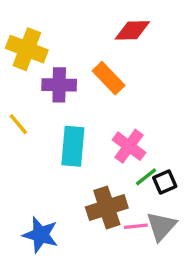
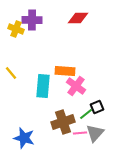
yellow cross: (27, 49) -> (16, 29), size x0.7
orange rectangle: (109, 78) -> (65, 71), moved, turned -42
purple cross: (59, 85) -> (32, 20), moved
green line: (146, 177) -> (86, 114), moved

